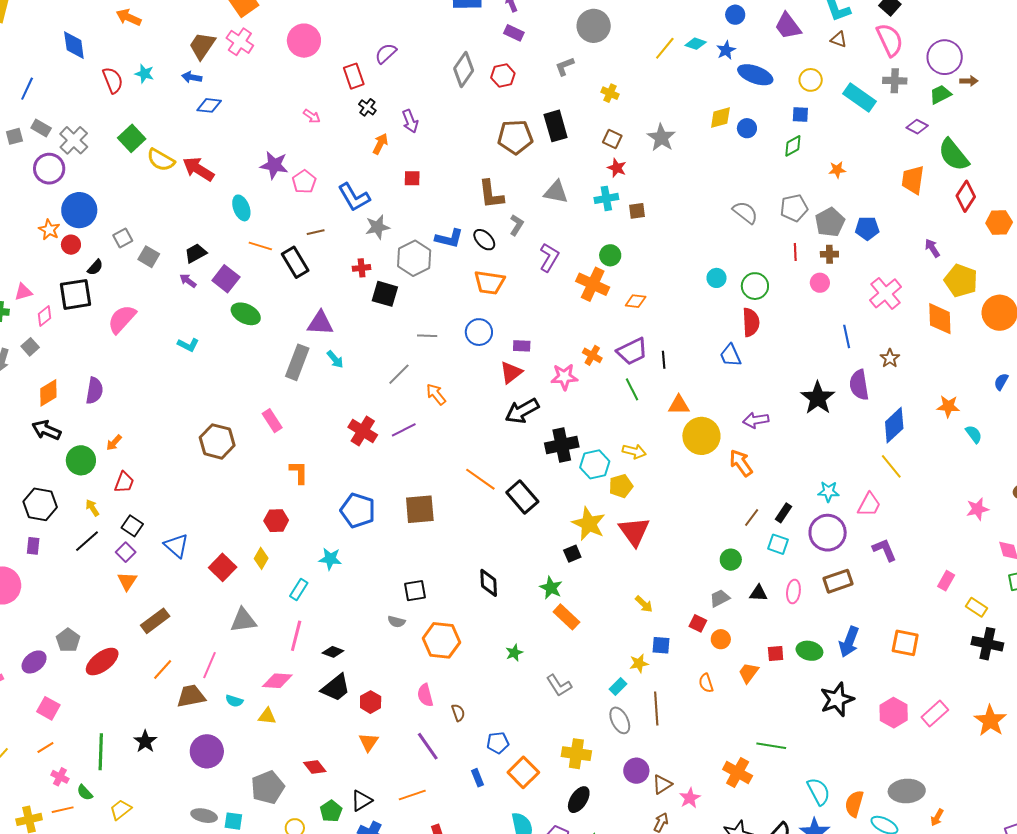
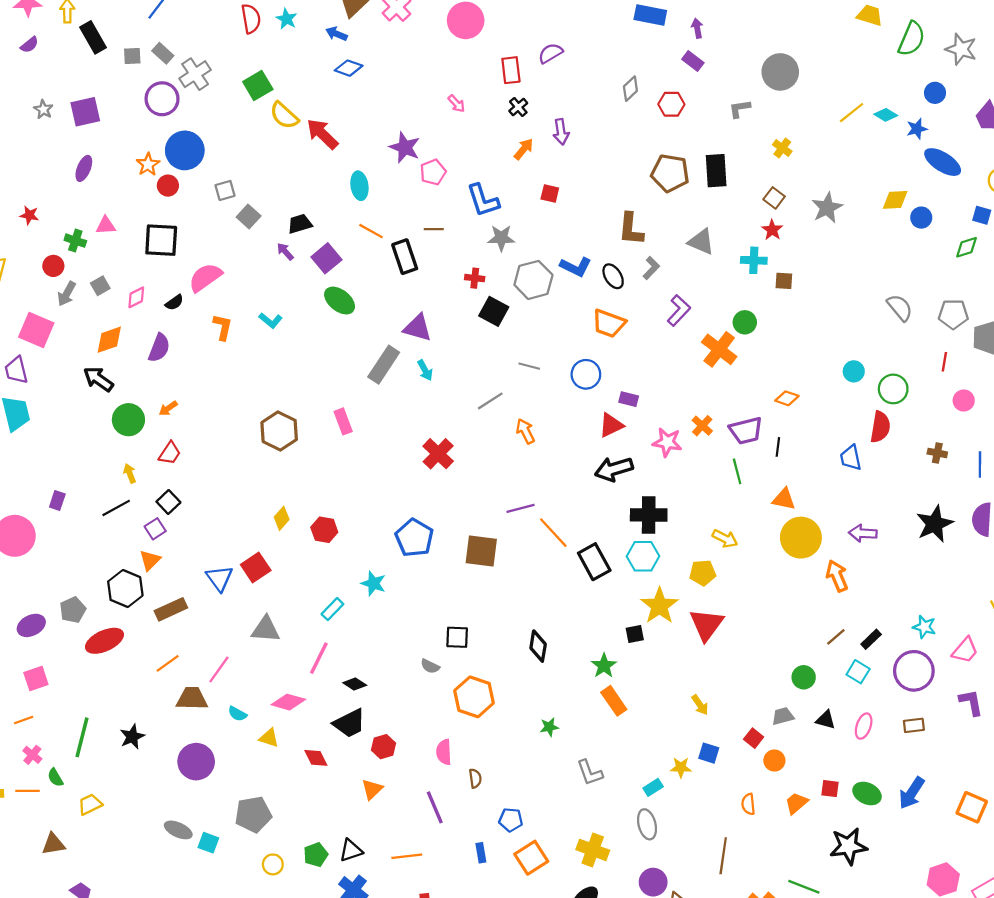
gray diamond: (464, 69) -> (630, 89), size x0.7
brown cross: (829, 254) -> (937, 453), moved
black semicircle: (95, 267) -> (174, 302), moved
orange diamond: (636, 301) -> (787, 398), moved
pink diamond: (45, 316) -> (136, 297), moved
purple line: (404, 430) -> (521, 508), moved
cyan hexagon: (595, 464) -> (643, 556), moved
orange L-shape: (299, 472) -> (223, 327), moved
black hexagon: (40, 504) -> (125, 588), moved
blue triangle: (176, 546) -> (219, 578), moved
yellow diamond: (261, 558) -> (282, 518), moved
brown rectangle: (838, 581) -> (914, 725), size x0.7
black star: (837, 699) -> (848, 846), moved
pink square: (48, 708) -> (36, 679), turned 30
brown line: (656, 709) -> (723, 856), moved
red diamond: (315, 767) -> (316, 758), moved

